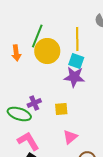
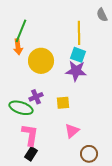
green line: (37, 36) -> (21, 31), moved
yellow circle: (47, 51) -> (41, 61), moved
pink L-shape: (28, 141) -> (30, 135), turned 40

